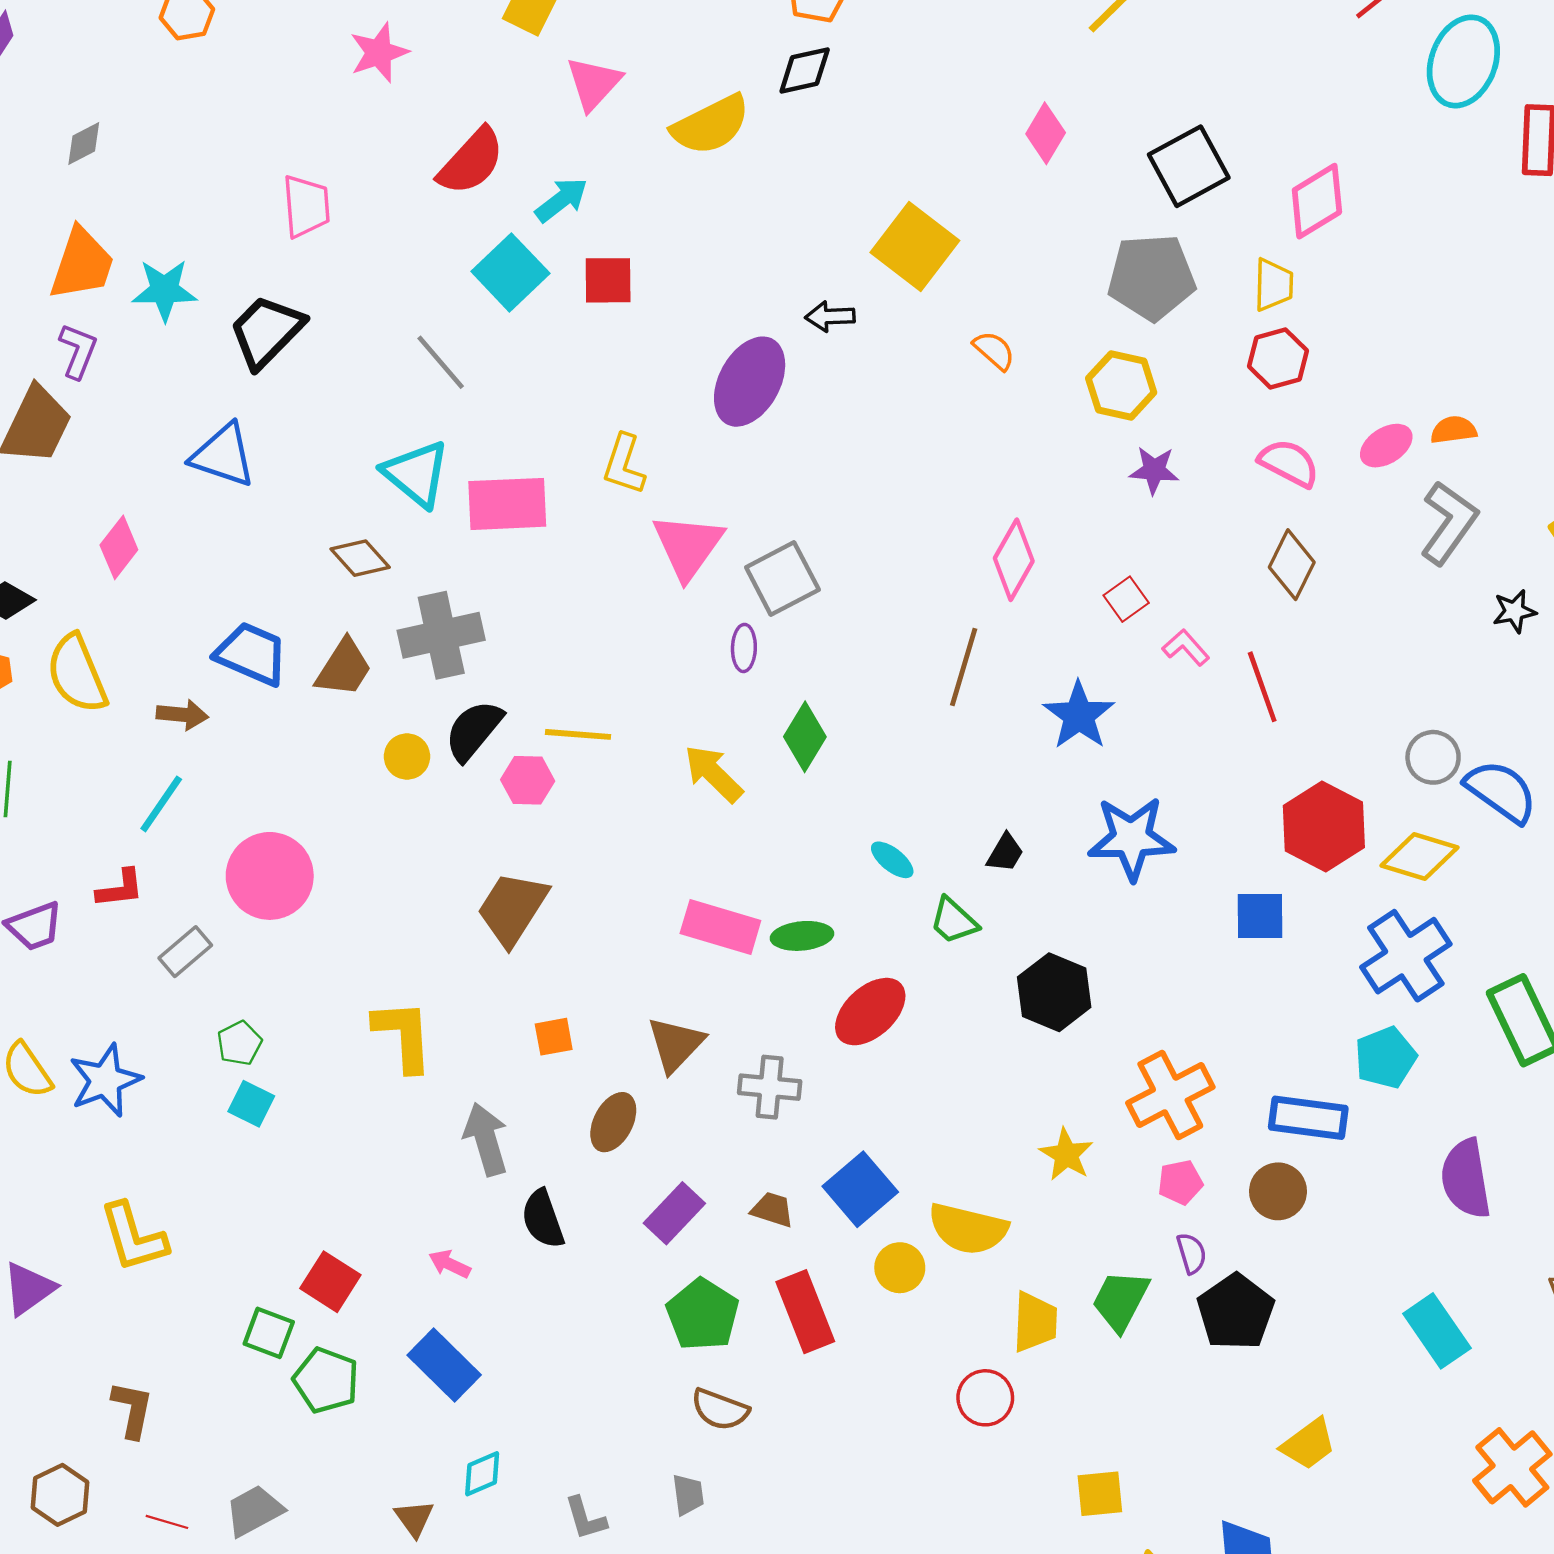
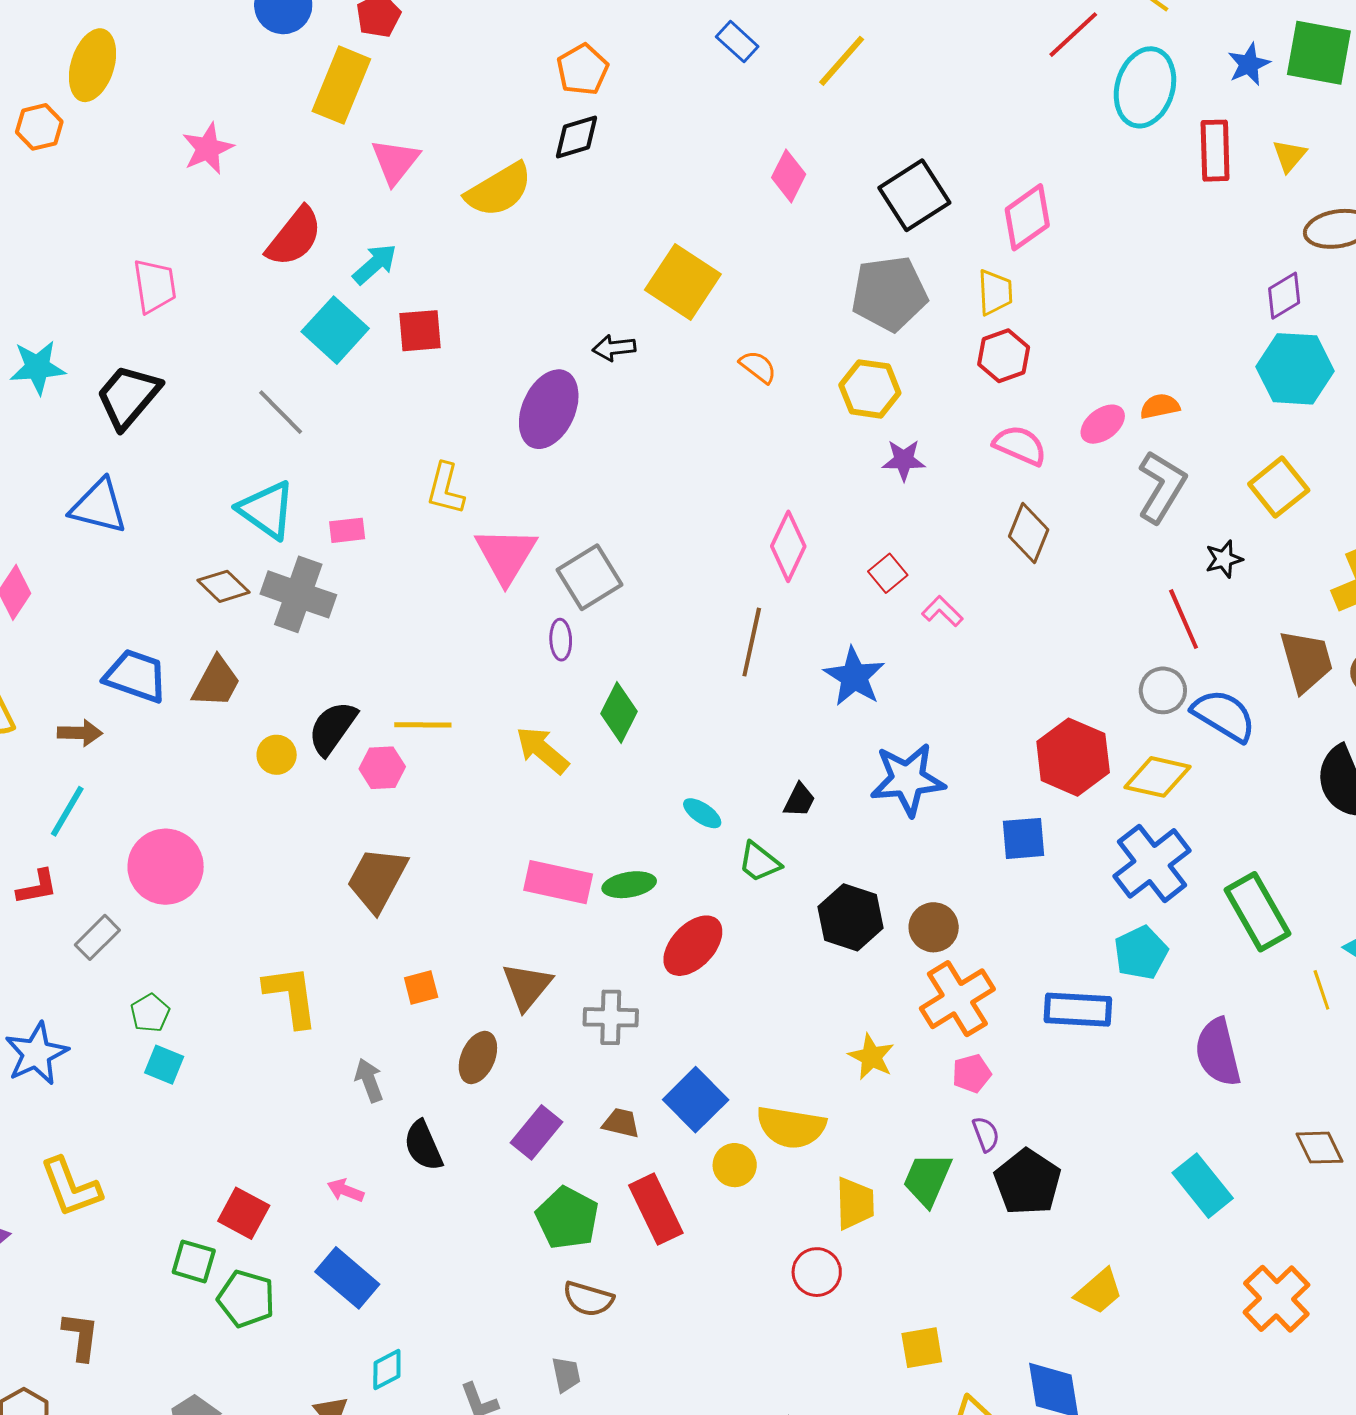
pink rectangle: (507, 504) -> (347, 530), size x0.5
gray cross: (441, 635) -> (298, 594), moved, turned 36
red line: (1262, 687) -> (1184, 619), moved
gray arrow: (486, 1139) -> (369, 1080), size x0.7
brown circle: (1278, 1191) -> (934, 927), moved

